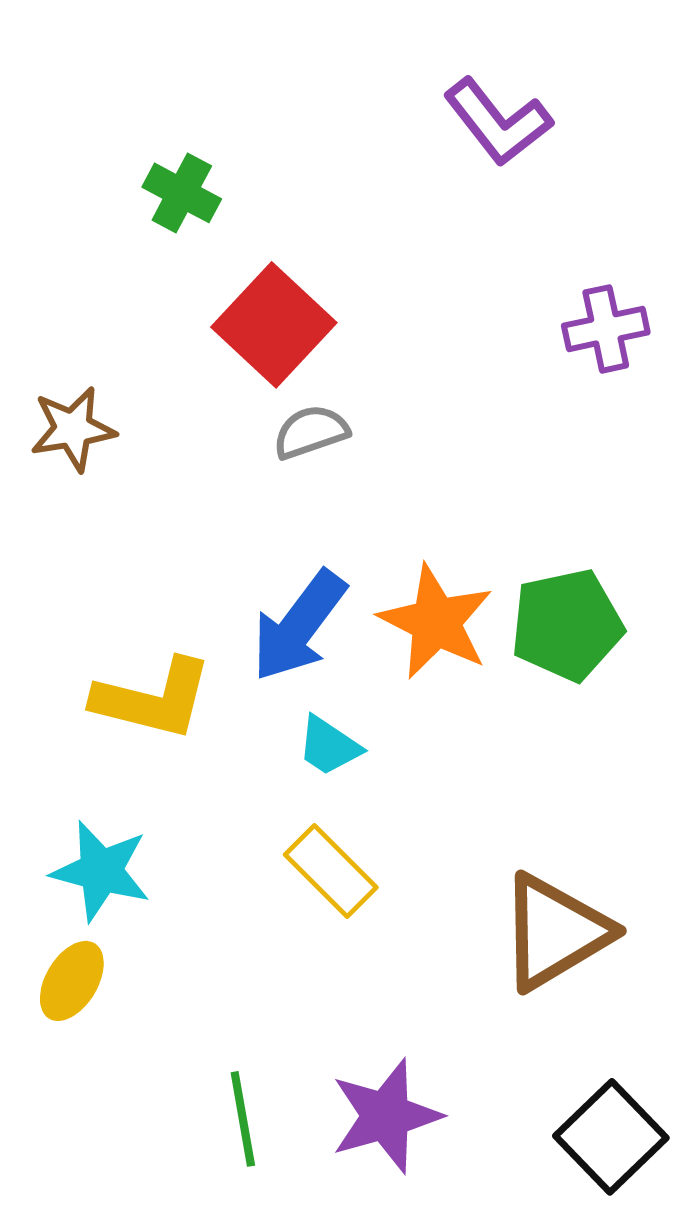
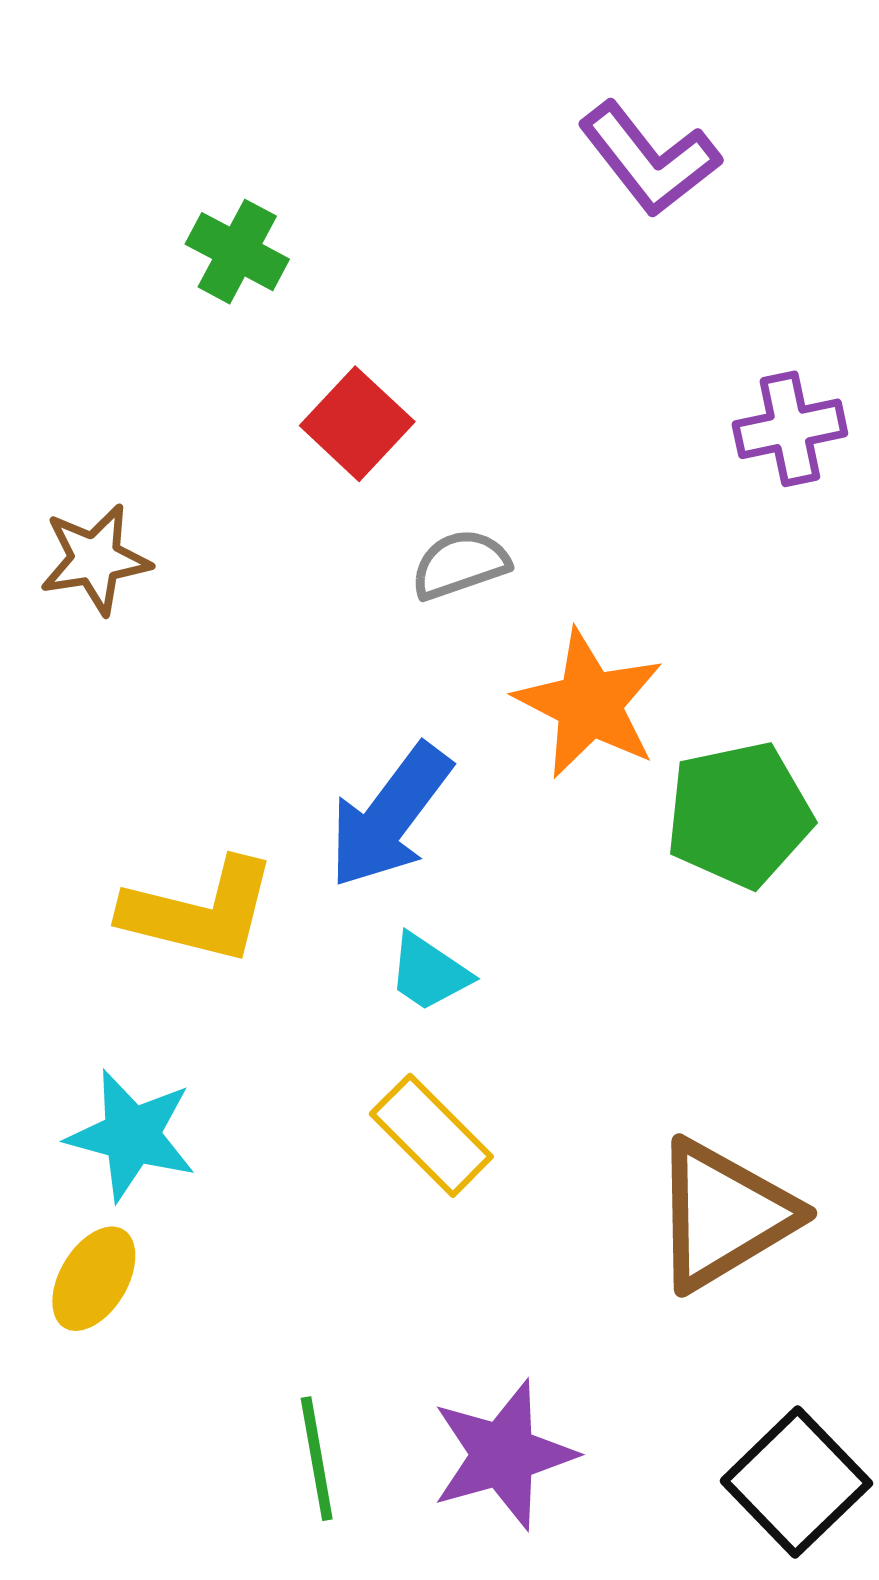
red square: (274, 325) -> (357, 424), size x0.7
gray semicircle: (311, 432) -> (460, 564), moved
orange star: (436, 622) -> (589, 704), moved

